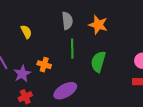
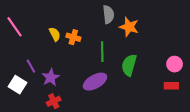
gray semicircle: (67, 21) -> (108, 14), moved
orange cross: (44, 65) -> (73, 37), moved
purple ellipse: (65, 91) -> (95, 82), moved

